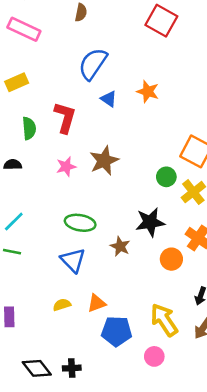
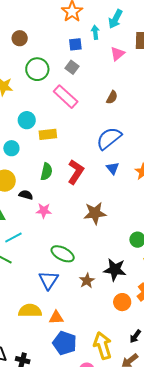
pink star: (66, 167) -> (44, 211), moved
yellow semicircle: (62, 305) -> (30, 311), size x1.6

